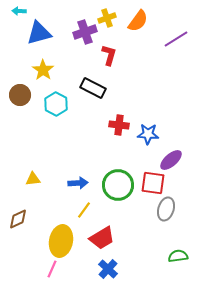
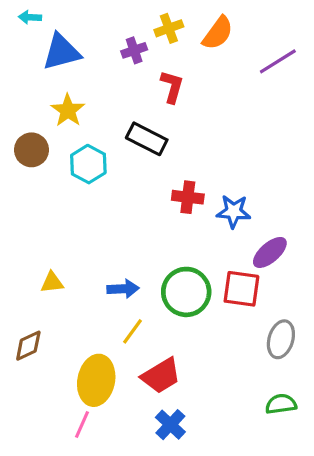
purple cross: (85, 32) -> (134, 50), size x0.7
gray ellipse: (166, 209) -> (281, 339), moved

